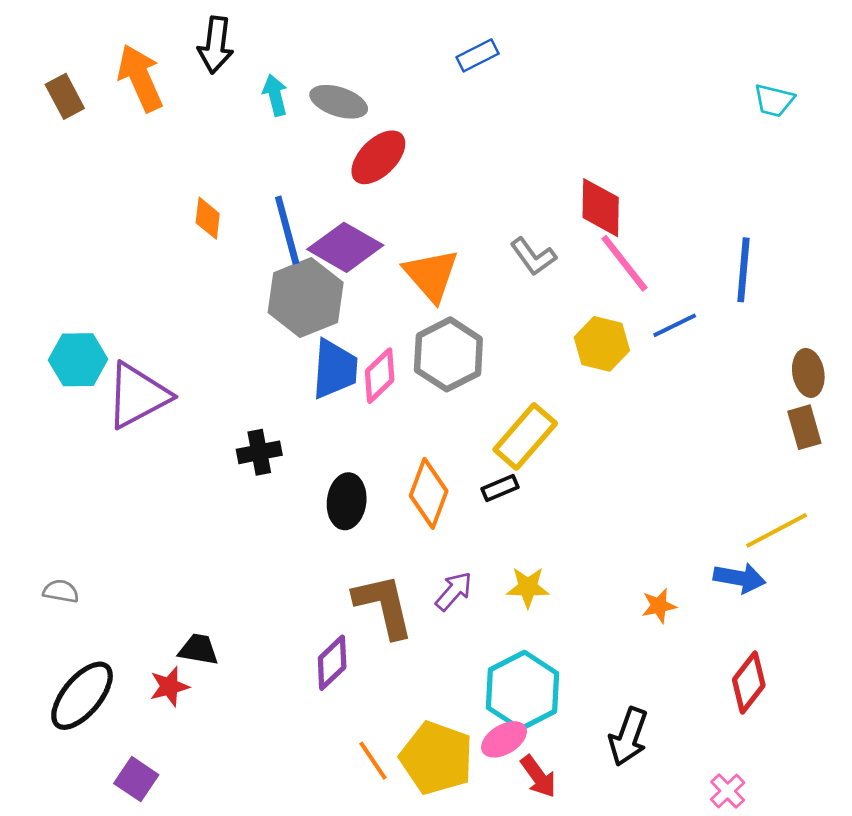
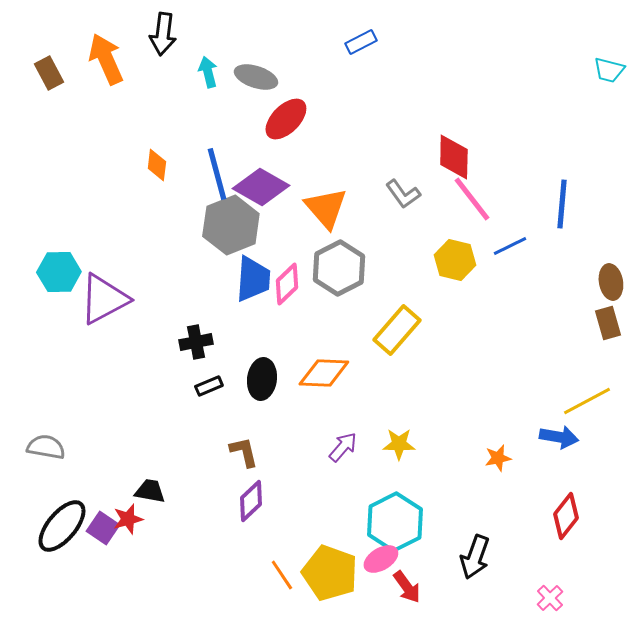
cyan trapezoid: (774, 100) -> (609, 70), moved
black rectangle: (500, 488) -> (209, 386), moved
orange diamond: (429, 493) -> (324, 373), turned 72
gray semicircle: (61, 591) -> (46, 447), size x1.4
brown L-shape: (384, 606) -> (244, 452), moved, size x0.6
purple square: (136, 779) -> (103, 528), moved

